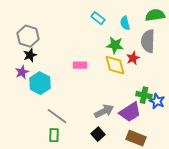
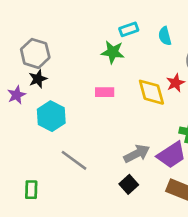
cyan rectangle: (98, 18) -> (129, 29), turned -56
green star: (115, 45) -> (113, 52), moved
purple star: (22, 72) -> (17, 95), moved
green rectangle: (54, 135) -> (31, 190), moved

